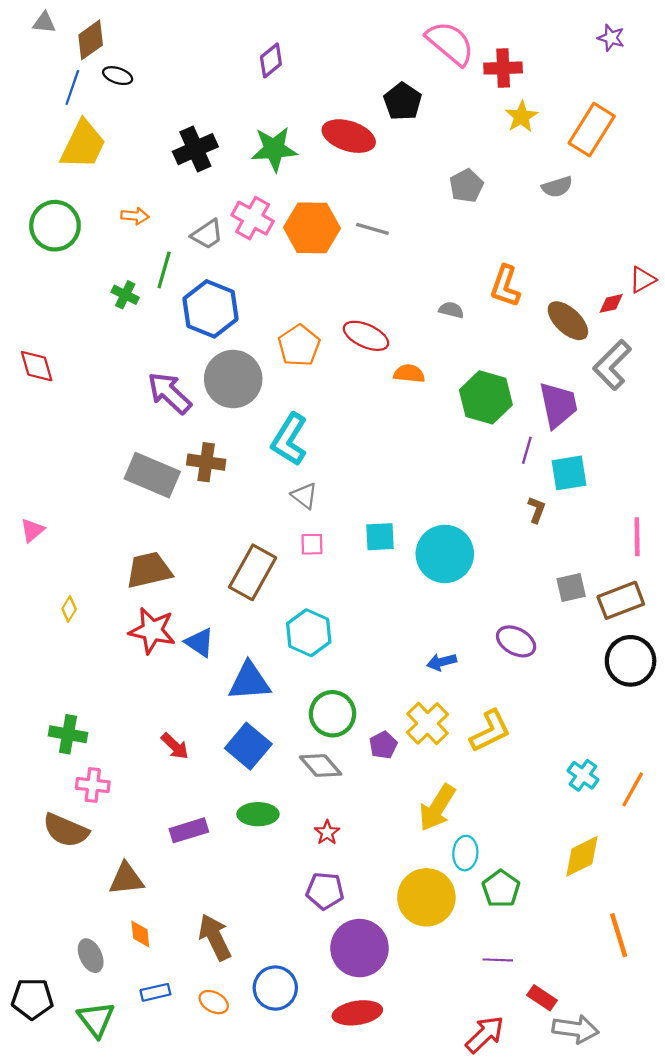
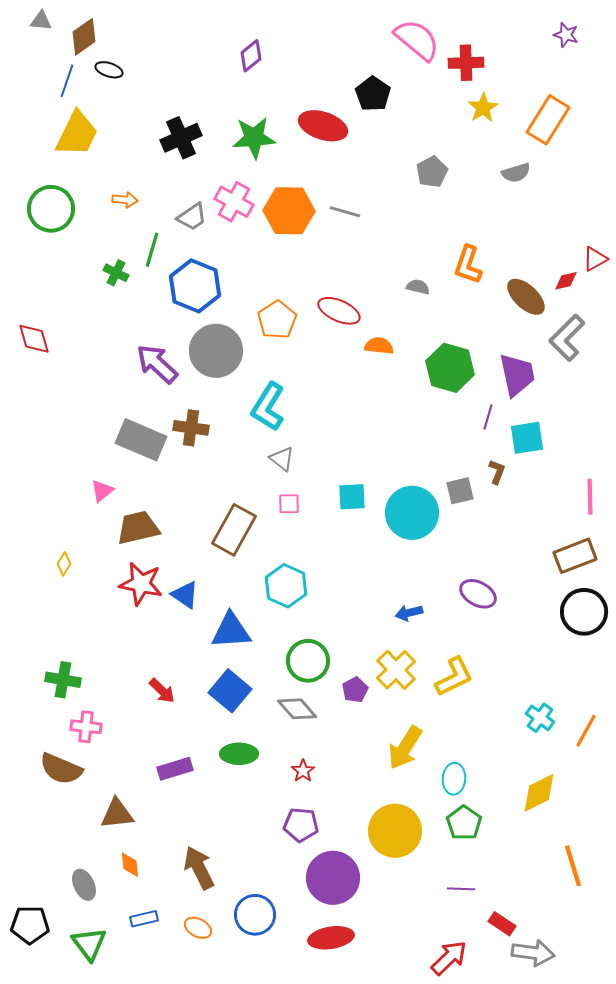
pink triangle: (32, 530) -> (102, 491), moved
gray square: (571, 587) -> (460, 491), moved
cyan ellipse: (465, 853) -> (454, 779), moved

